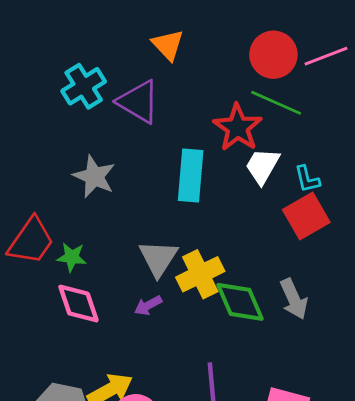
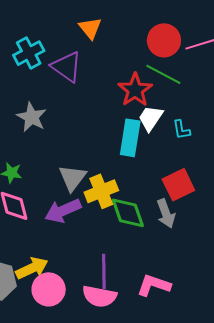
cyan rectangle: (191, 175) -> (130, 138), moved
red square: (306, 216) -> (178, 185), moved
purple arrow: (148, 305) -> (63, 211), size x1.8

